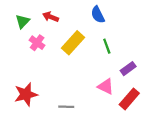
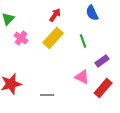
blue semicircle: (98, 15) -> (92, 13), moved
red arrow: (51, 17) -> (55, 15), moved, turned 104

